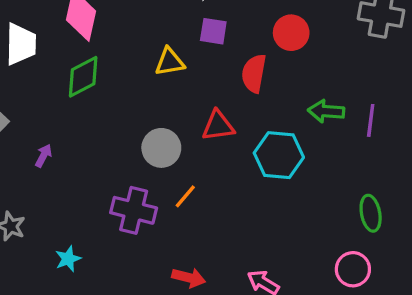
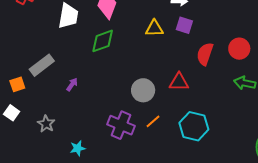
red circle: (291, 33) -> (239, 49), moved
yellow triangle: (170, 62) -> (154, 28), moved
cyan hexagon: (279, 155) -> (194, 126), moved

